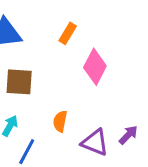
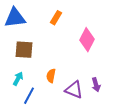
pink diamond: (95, 67) -> (87, 40), moved
purple arrow: (128, 135) -> (96, 85), turned 120

